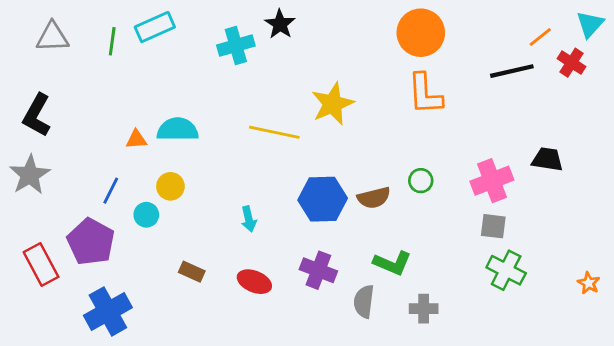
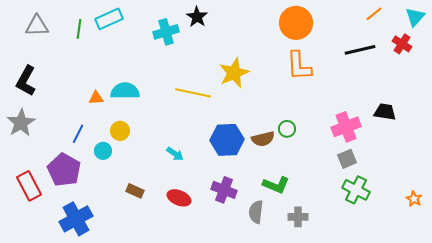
orange line: (540, 37) -> (374, 14), moved
green circle: (421, 181) -> (287, 129), moved
cyan arrow: (249, 219) -> (175, 154), turned -42
gray square: (493, 226) -> (347, 159), turned -30

